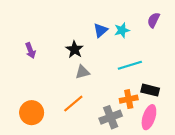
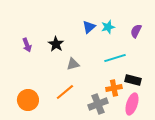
purple semicircle: (154, 20) -> (136, 31), moved
black star: (74, 49) -> (56, 44), moved

